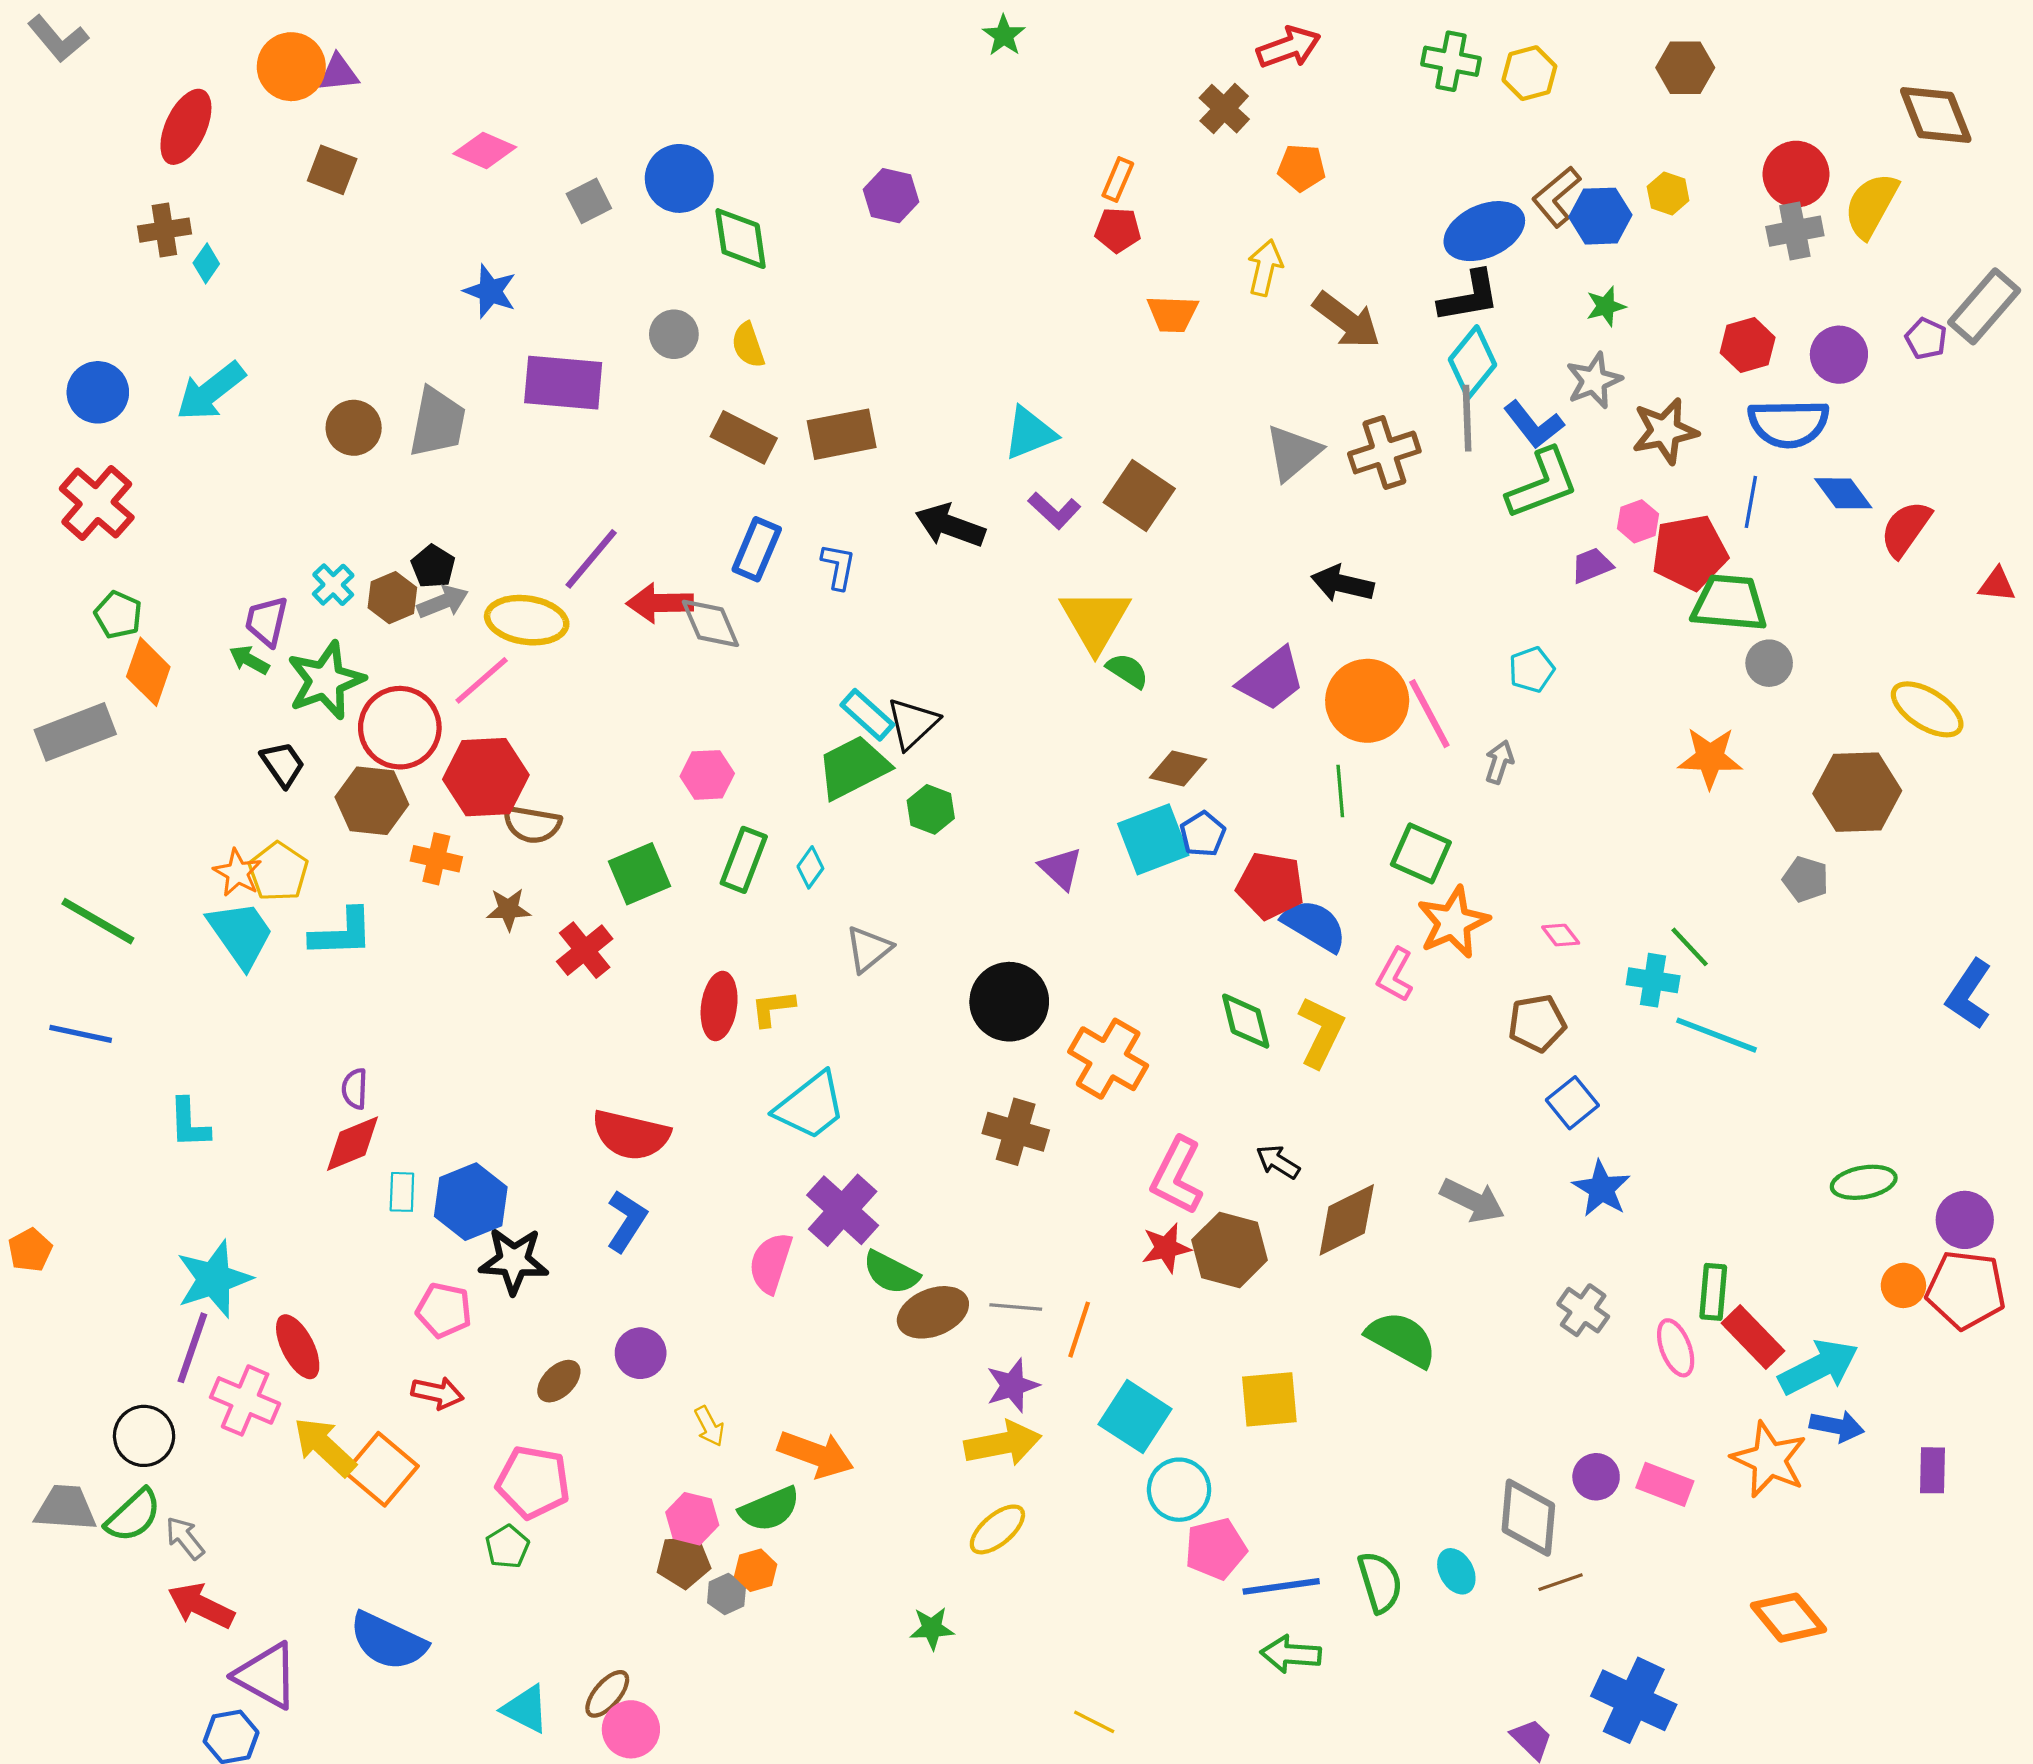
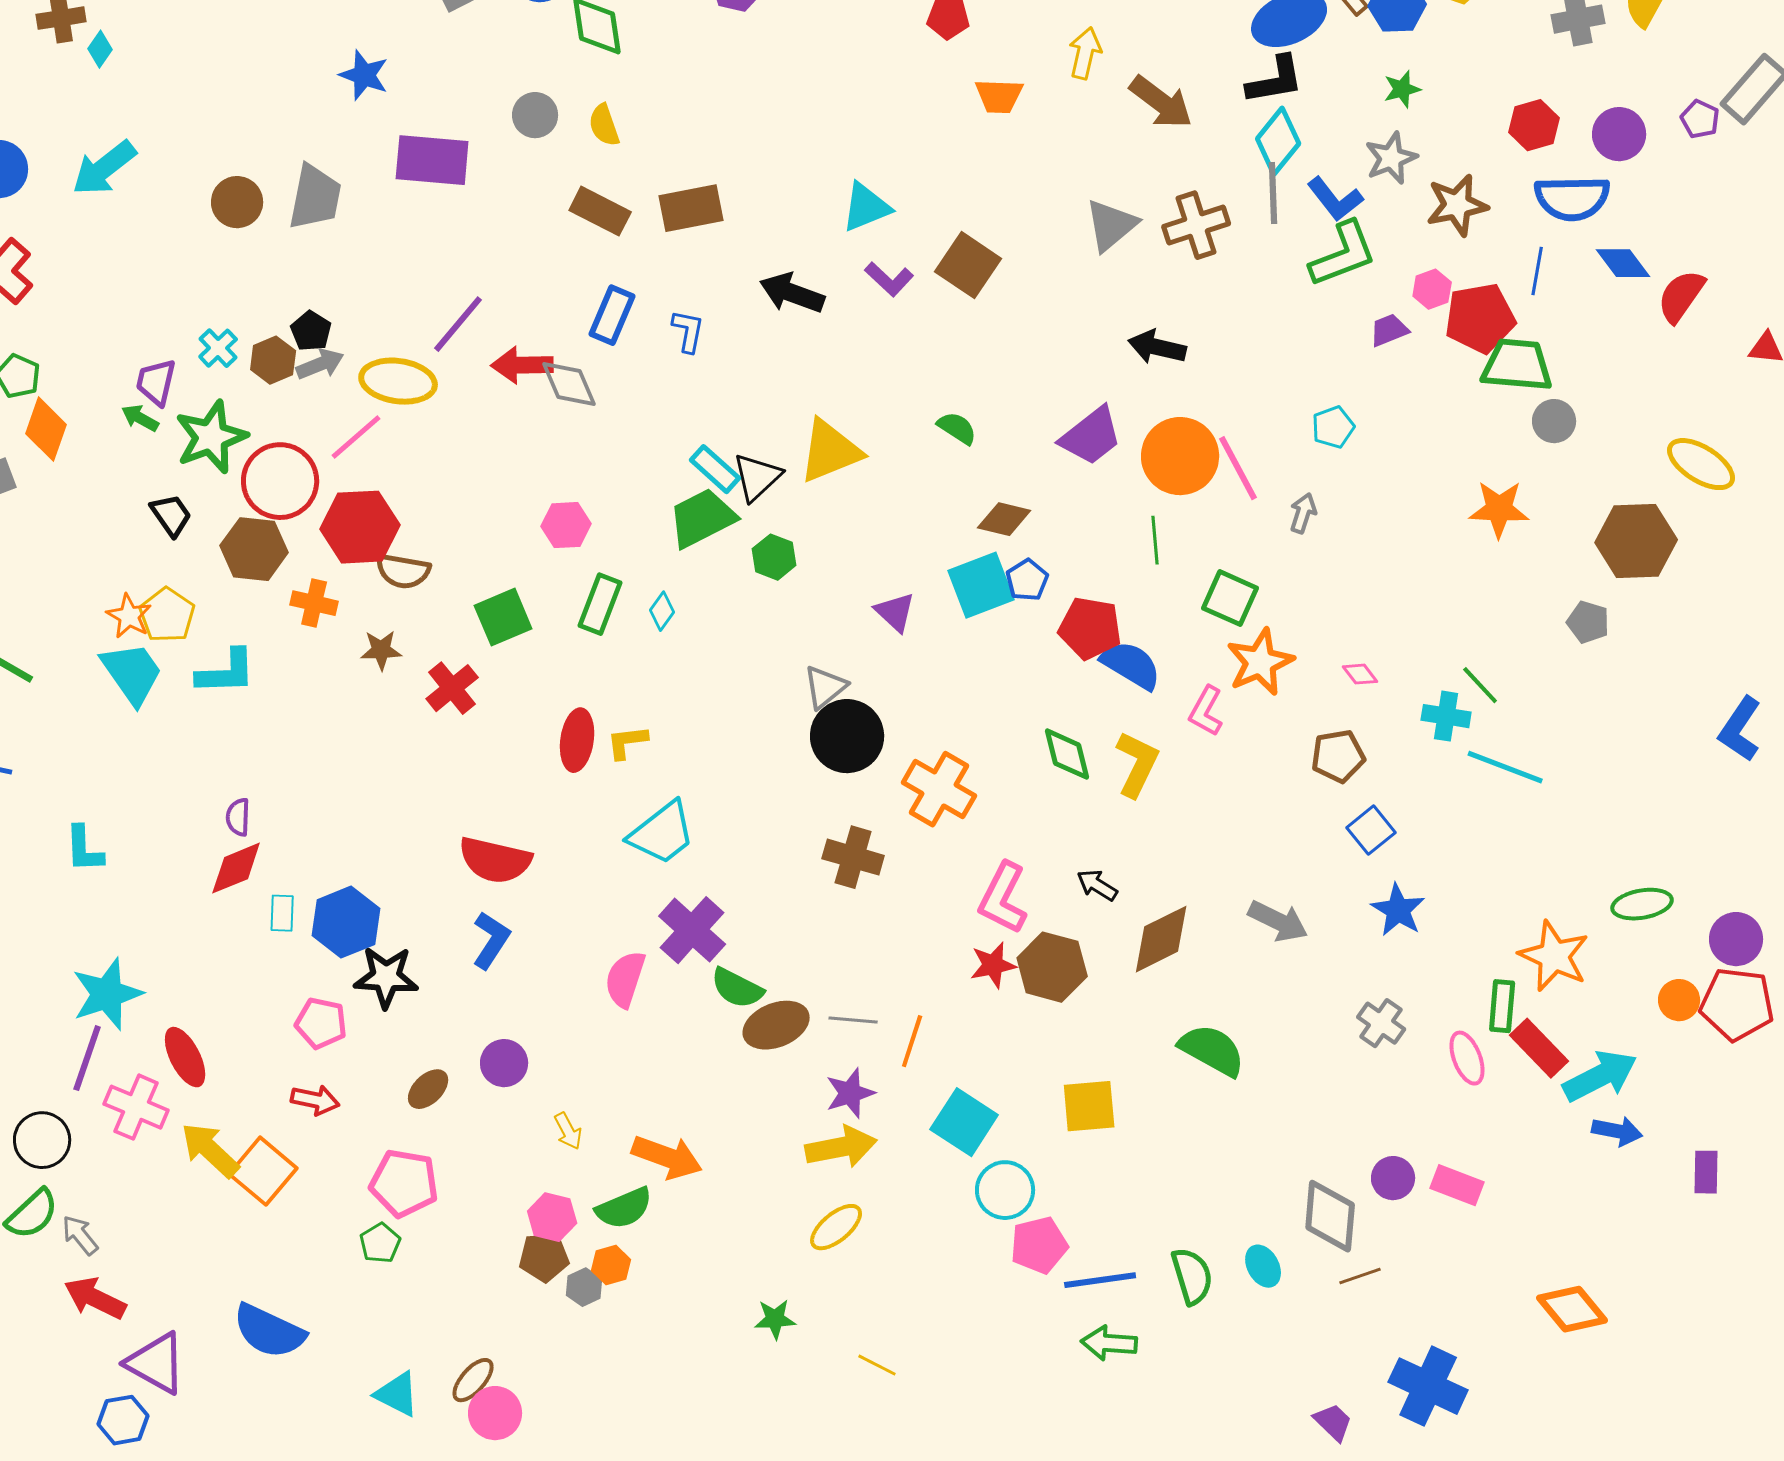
yellow triangle: (1095, 620) -> (830, 451), moved, turned 38
gray triangle: (868, 949) -> (825, 687), moved
orange star: (1769, 1460) -> (1554, 956), moved
yellow line: (1094, 1722) -> (877, 1365), moved

